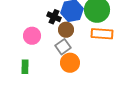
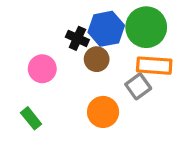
gray square: (63, 47) -> (138, 86), moved
green rectangle: (25, 67) -> (31, 118), turned -40

